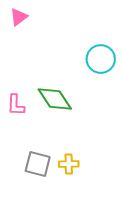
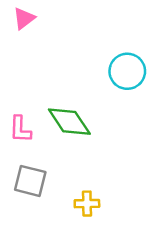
gray square: (38, 164) -> (30, 181), moved

